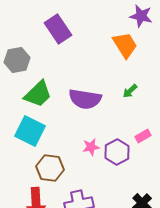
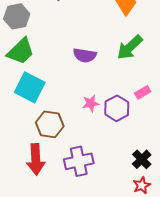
green arrow: (130, 91) -> (130, 47), size x1.8
green trapezoid: (38, 94) -> (21, 51), moved
purple semicircle: (85, 99) -> (85, 55), size x0.7

